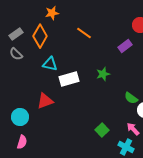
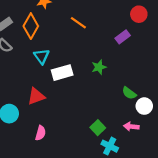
cyan triangle: (50, 64) -> (42, 56), turned 42
pink arrow: (133, 129) -> (131, 127), turned -40
pink semicircle: (22, 142) -> (41, 133), moved
cyan cross: (126, 147) -> (110, 146), moved

